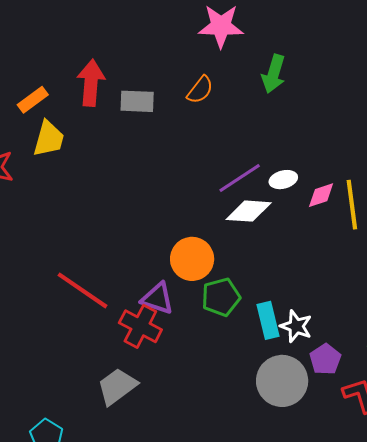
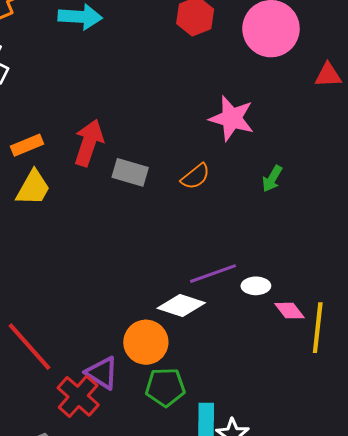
green arrow: (274, 74) -> (272, 179), size x0.7
pink diamond: (321, 195) -> (289, 311), turned 56
white diamond: (249, 211) -> (181, 305), moved

